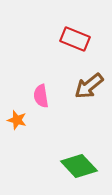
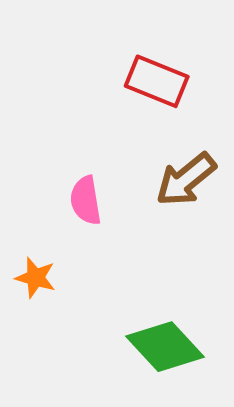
orange star: (17, 120) -> (35, 278), moved

